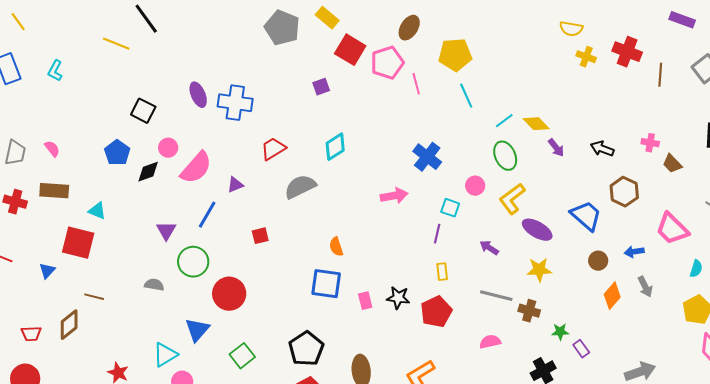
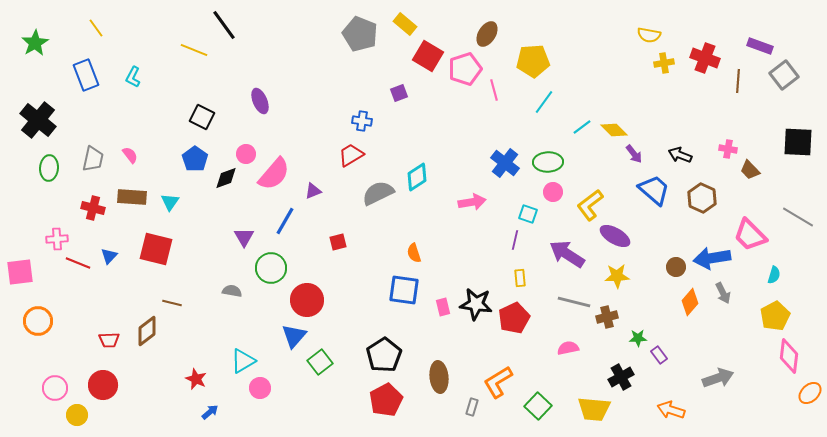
purple rectangle: (682, 20) -> (760, 46), moved
yellow cross: (586, 57) -> (664, 63), turned -30
purple ellipse: (198, 95) -> (260, 101), moved
cyan line: (466, 96) -> (544, 102), turned 60
blue cross: (235, 103) -> (362, 121), moved, size x0.6
black square: (143, 111) -> (202, 117), moved
cyan diamond: (335, 147) -> (417, 177), moved
green ellipse: (505, 156) -> (548, 162), moved, turned -68
cyan triangle: (97, 211) -> (170, 202), moved, turned 42
blue trapezoid: (586, 216) -> (654, 190), moved
purple arrow: (489, 248) -> (567, 254), size x1.8
blue arrow: (634, 252) -> (712, 258), size x1.8
blue triangle: (47, 271) -> (109, 256), moved
black star: (398, 298) -> (476, 304), size x1.4
brown cross: (529, 311) -> (607, 317), turned -30
blue triangle: (197, 330) -> (294, 336), moved

